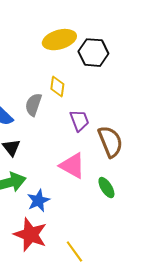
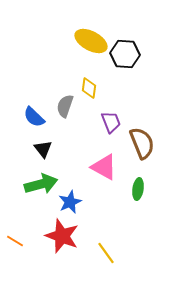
yellow ellipse: (59, 40) -> (91, 41), turned 44
green ellipse: (106, 188) -> (138, 189), turned 40

